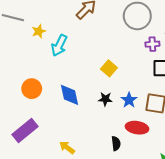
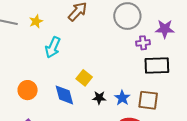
yellow star: (39, 31) -> (36, 21), moved
yellow square: (109, 68) -> (84, 78), moved

